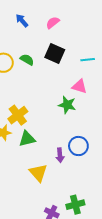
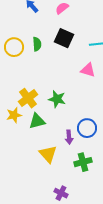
green semicircle: (27, 60) -> (37, 44), turned 56
green star: (67, 105) -> (57, 99), moved
green cross: (75, 205) -> (83, 162), moved

